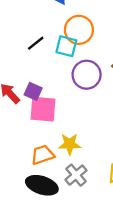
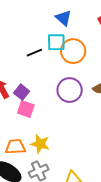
cyan square: (66, 46) -> (56, 42), moved, turned -30
pink square: (43, 109) -> (26, 109), size x0.7

